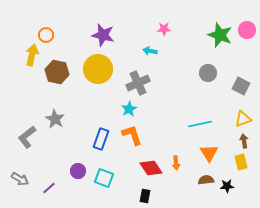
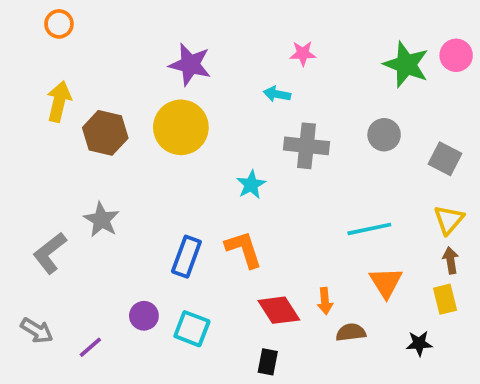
orange circle: (46, 35) -> (59, 24), moved
gray cross: (138, 83) -> (306, 146), moved, turned 30
cyan star: (129, 109) -> (251, 185), moved
yellow triangle: (243, 119) -> (449, 220), turned -30
brown semicircle: (206, 180) -> (351, 332), moved

